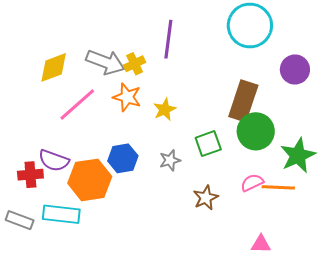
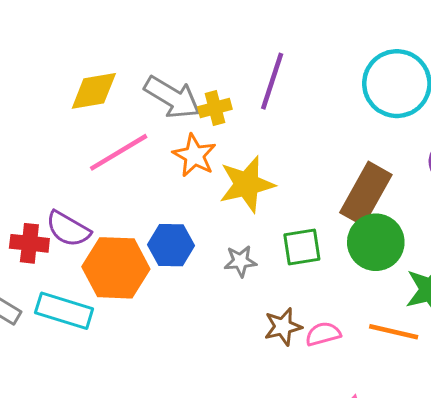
yellow star: (165, 109) -> (247, 184), size x1.6
pink semicircle: (252, 183) -> (323, 334), moved

